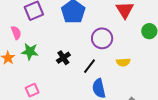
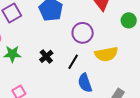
yellow semicircle: (123, 62) -> (106, 54), size x1.6

